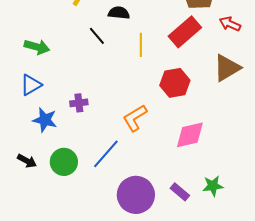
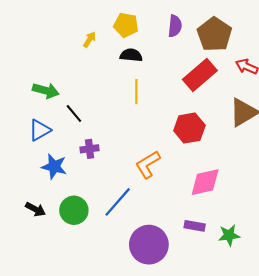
black line: (97, 36) -> (74, 113), moved
yellow line: (141, 45) -> (136, 92), moved
purple rectangle: (180, 192) -> (195, 226), moved, turned -30

